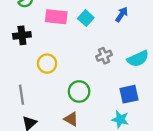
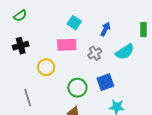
blue arrow: (122, 14) -> (105, 29), moved
pink rectangle: (56, 17) -> (67, 45), moved
blue square: (129, 94) -> (105, 82), moved

